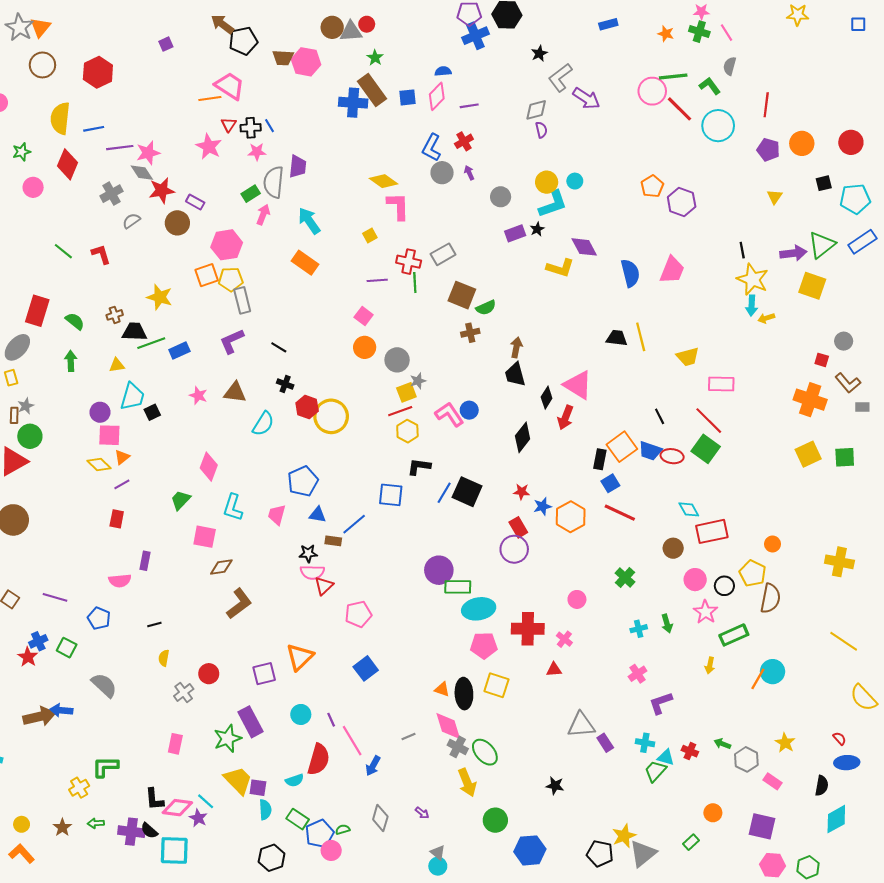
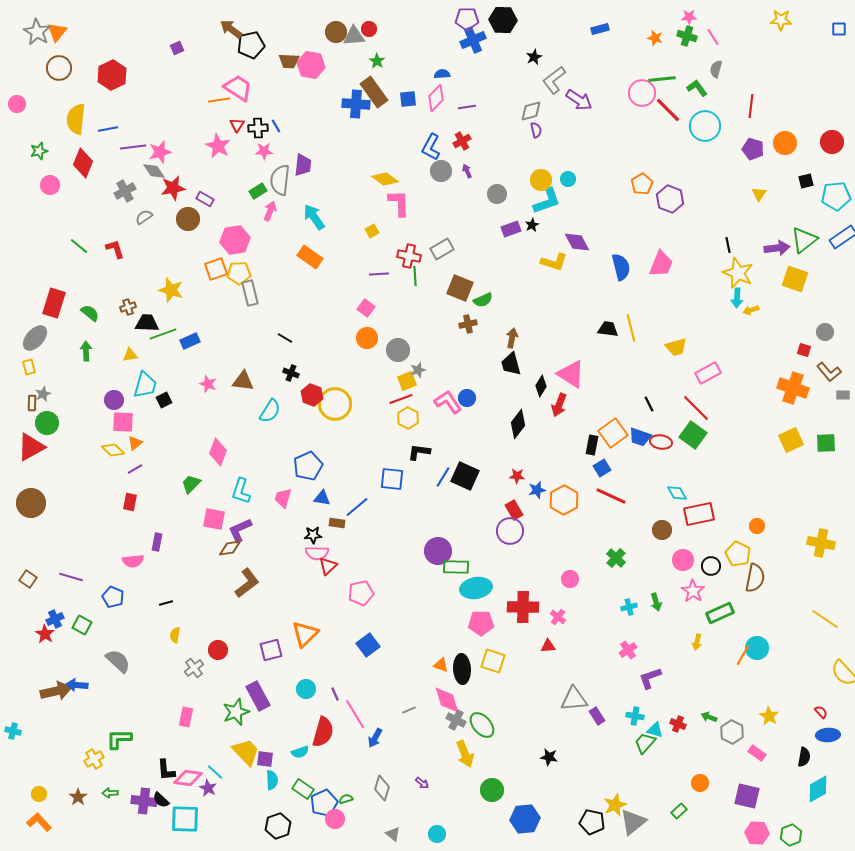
purple L-shape: (232, 341) -> (240, 530), moved
pink rectangle: (721, 384) -> (708, 373), turned -30
gray triangle: (438, 853) -> (393, 834), moved

